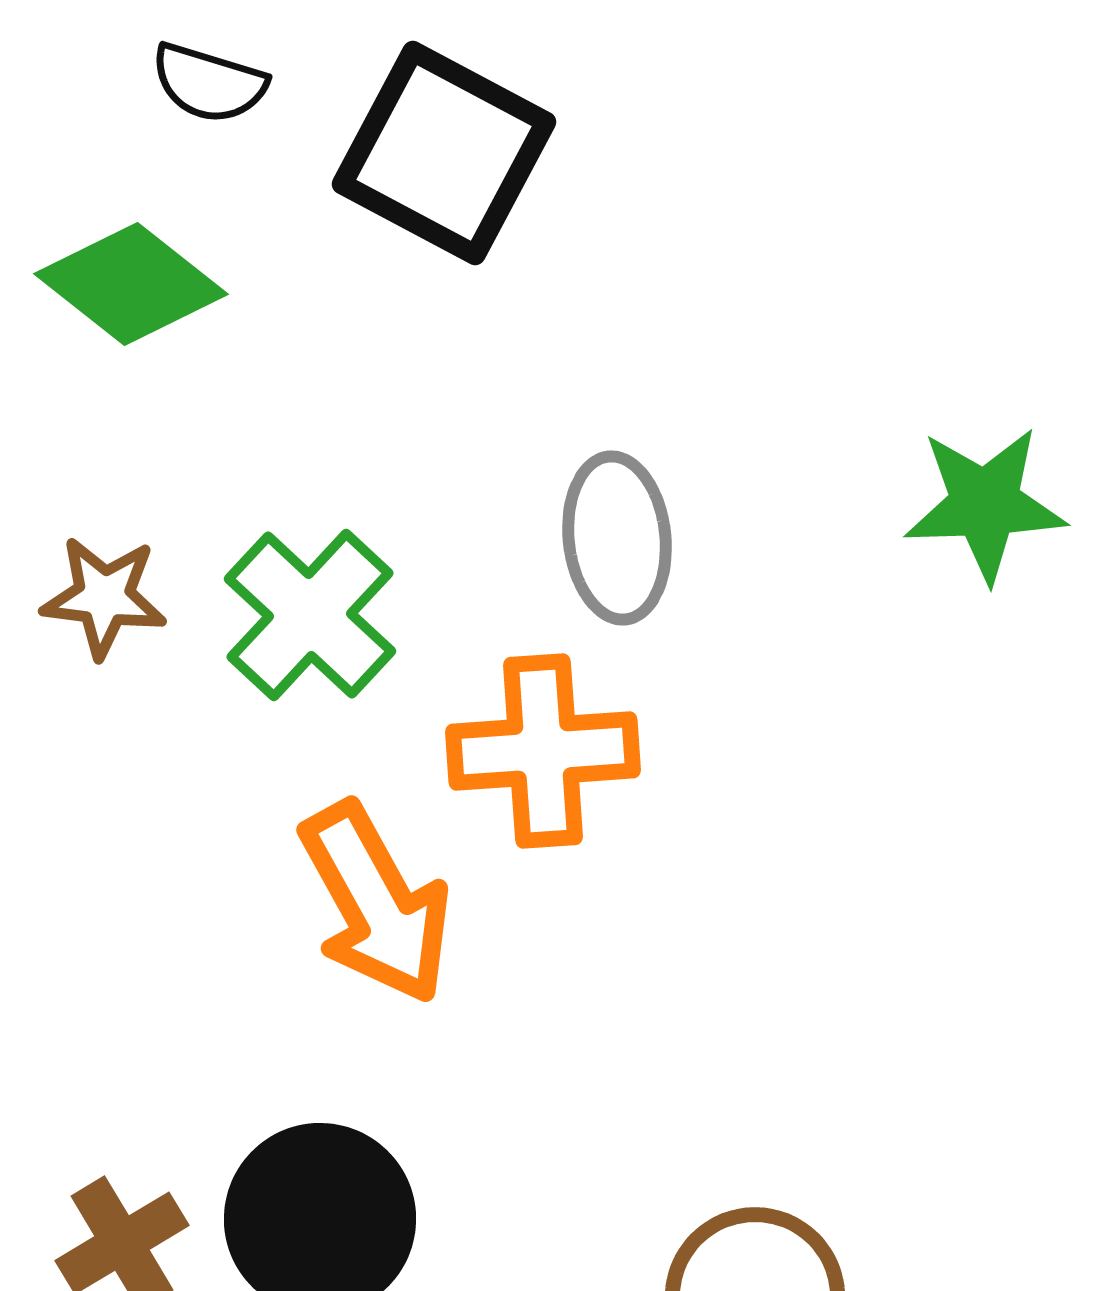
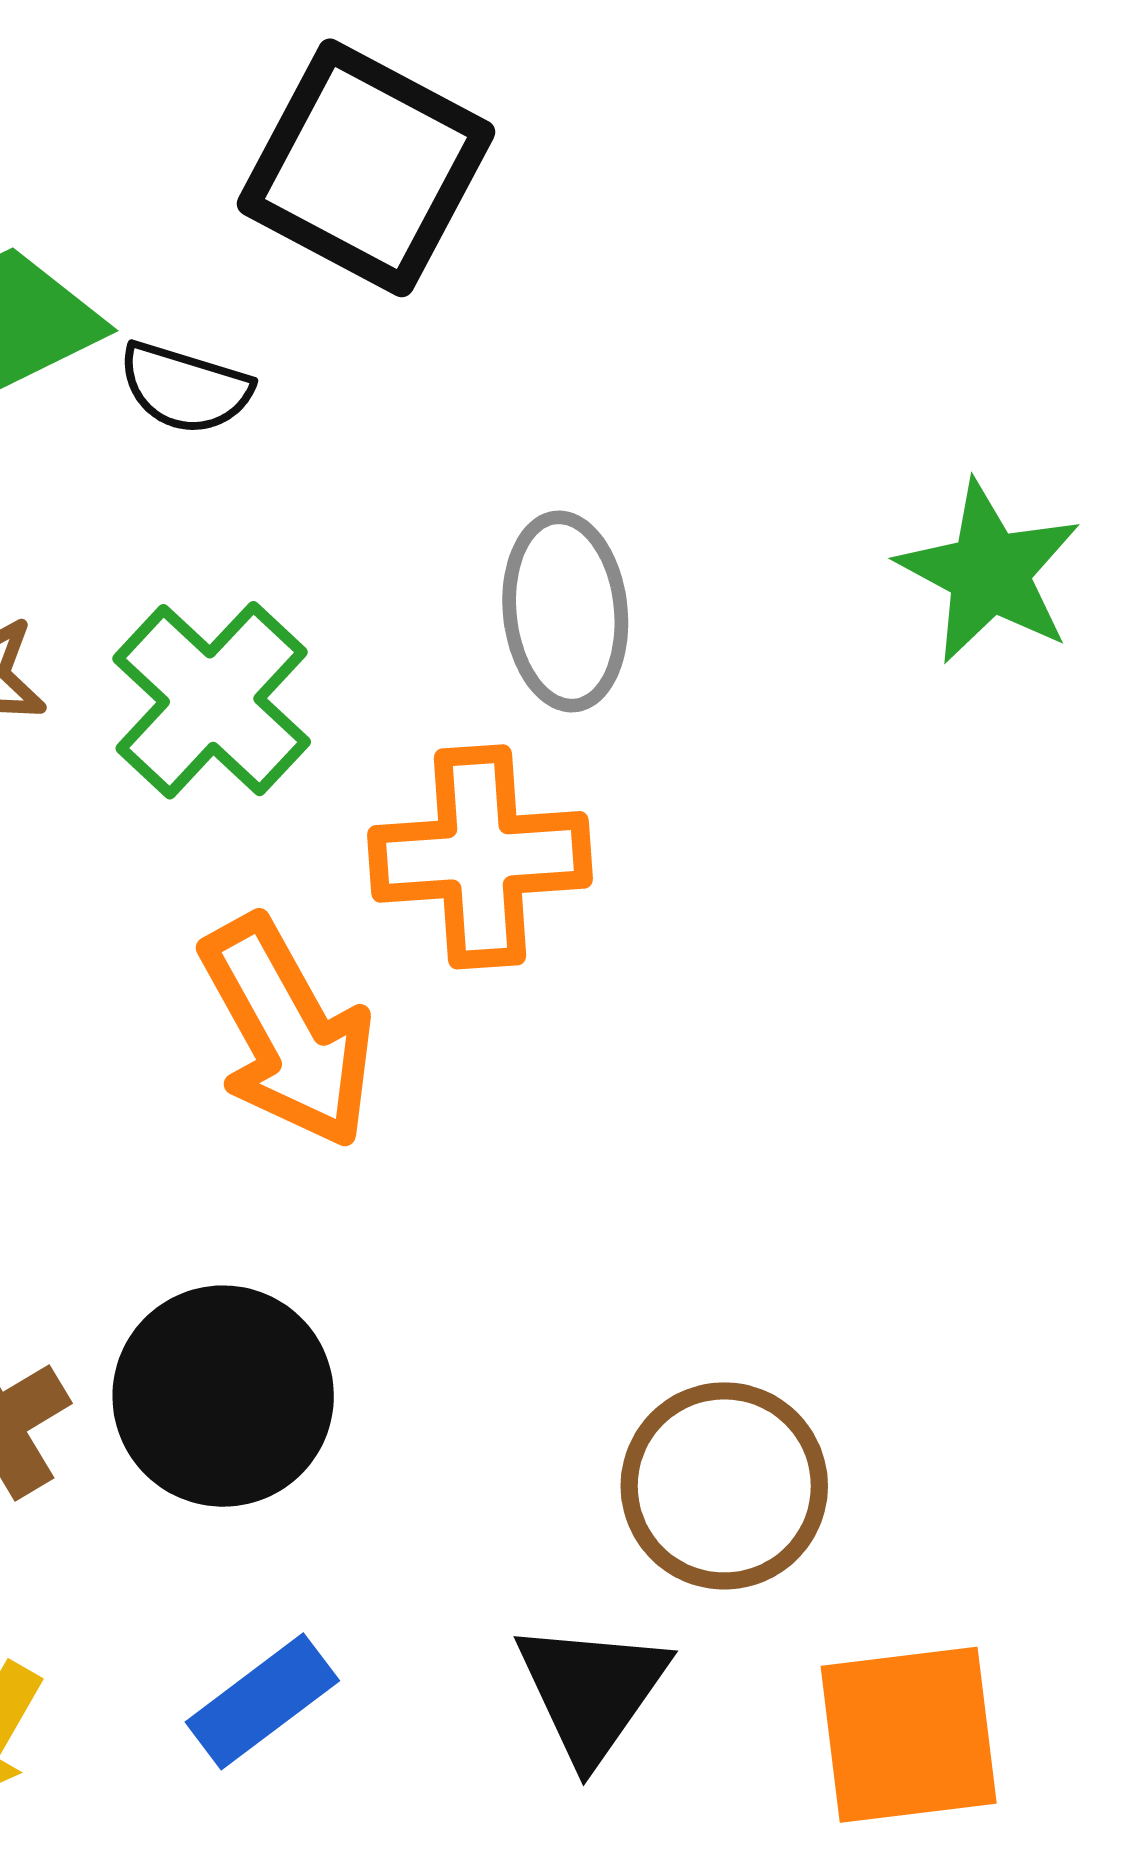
black semicircle: (209, 83) -> (185, 388), moved
green star: (985, 504) -> (989, 572), turned 30

